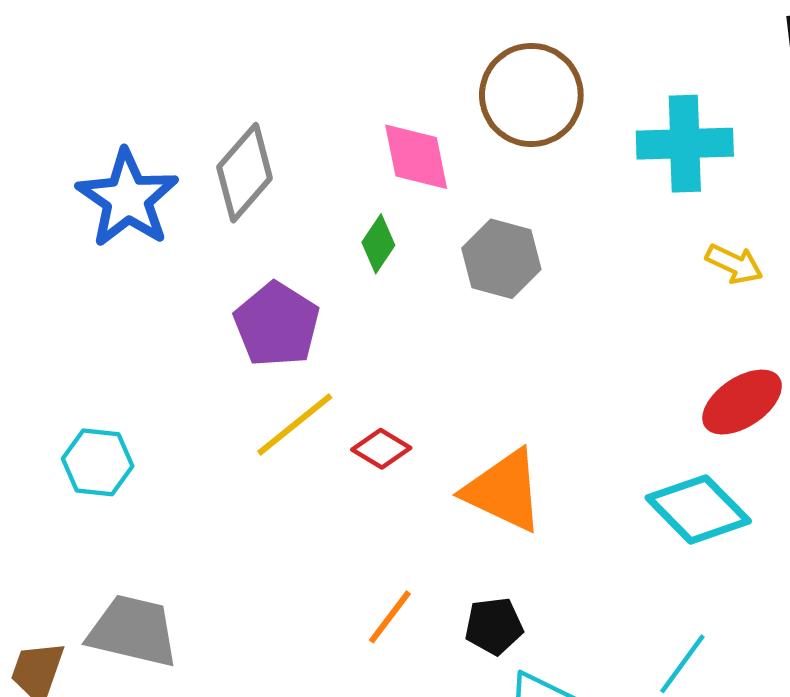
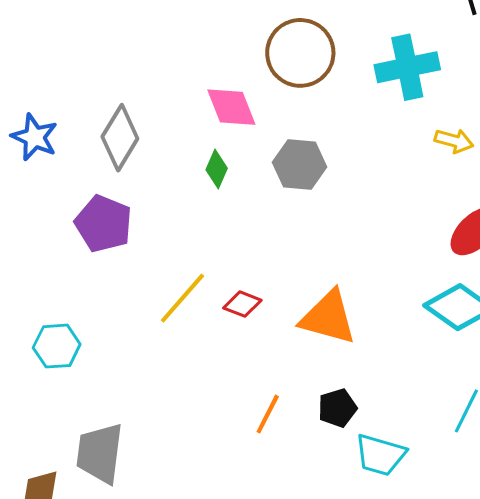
blue star: (127, 198) -> (34, 137), moved, size x0.7
purple pentagon: (277, 324) -> (104, 224), moved
gray trapezoid: (133, 631) -> (100, 453), turned -86

